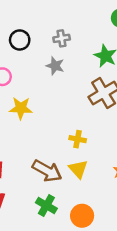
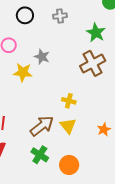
gray star: (55, 66) -> (42, 57), moved
brown arrow: (47, 171) -> (42, 126), turned -70

